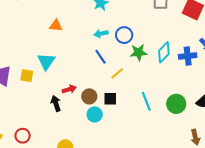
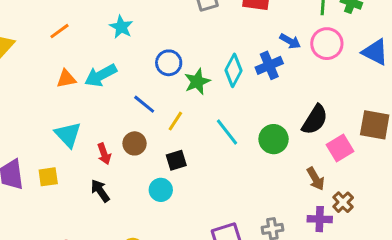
cyan arrow: (101, 34) -> (101, 75), moved, size x1.5
yellow square: (27, 76) -> (48, 177), moved
red arrow: (69, 89) -> (104, 154), moved, turned 104
brown circle: (89, 96) -> (135, 143), moved
cyan line: (146, 101) -> (227, 132), moved

